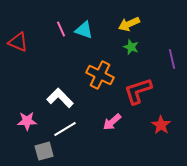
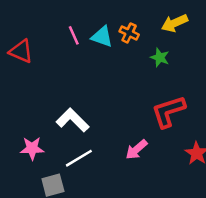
yellow arrow: (129, 24) -> (175, 23), moved
orange cross: (100, 75) -> (129, 33), moved, size x0.6

